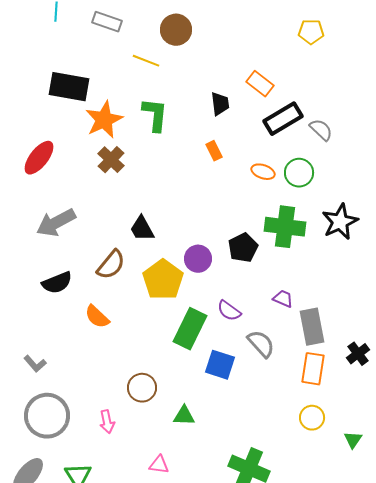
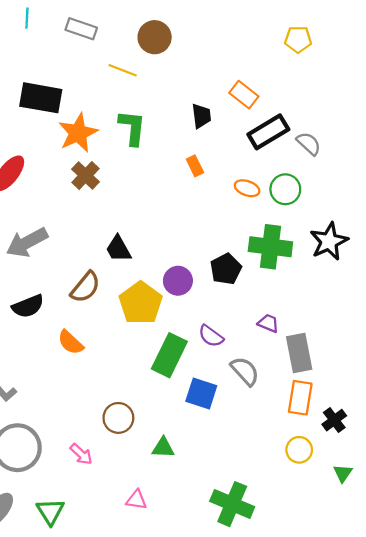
black cross: (358, 354) -> (334, 420), moved
pink arrow: (107, 422) -> (81, 454), turned -35

